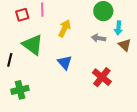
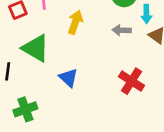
blue triangle: (65, 62) -> (68, 78), moved

